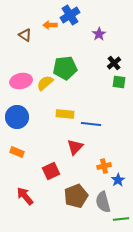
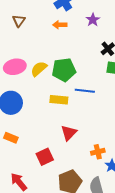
orange arrow: (50, 25) -> (60, 25), moved
brown triangle: (25, 35) -> (19, 21), turned 32
green pentagon: (65, 68) -> (64, 70), moved
blue line: (91, 124) -> (85, 91), moved

